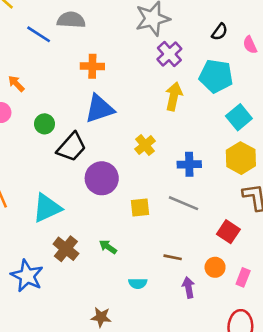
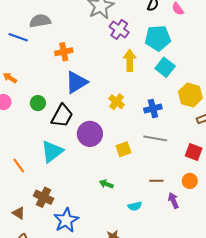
cyan square: (239, 117) -> (165, 67), moved
cyan triangle: (47, 208) -> (52, 152), moved
brown cross: (66, 249) -> (44, 197), moved
blue star: (27, 276) -> (66, 220), moved, turned 30

